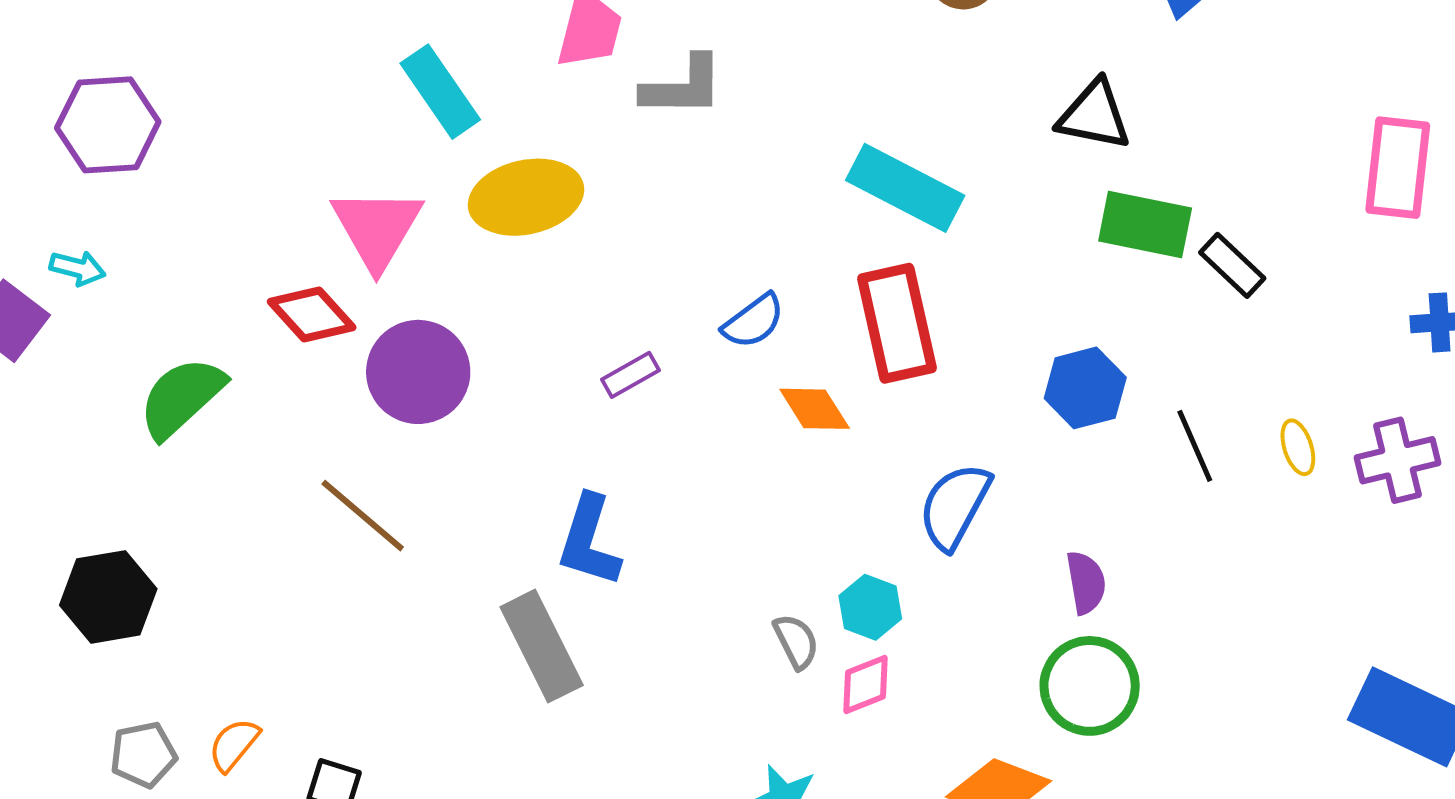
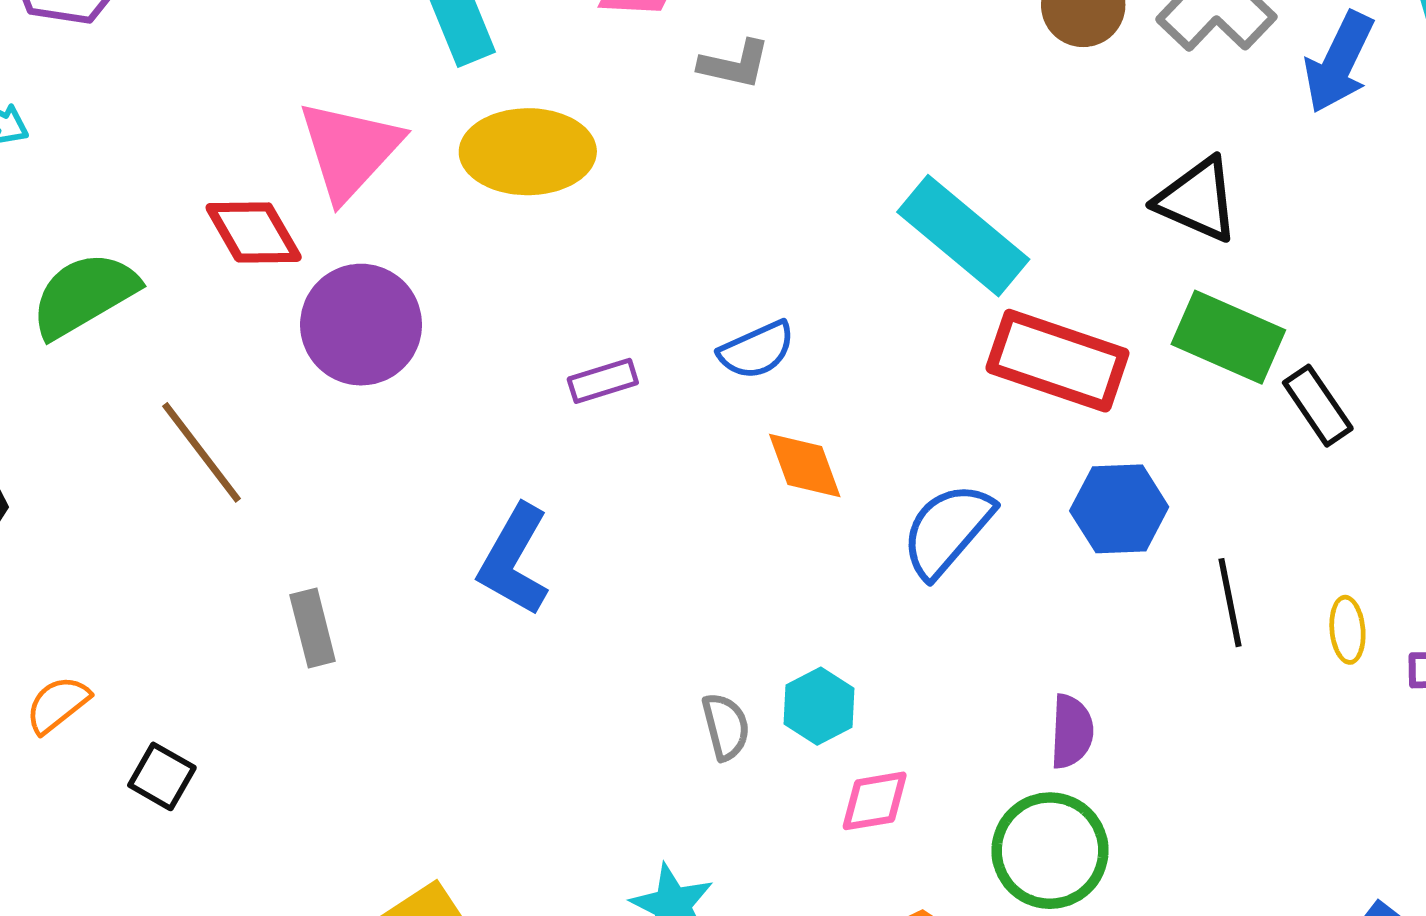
gray L-shape: (683, 86) -> (734, 64), size x0.7
red rectangle: (897, 323) -> (1057, 361), moved, turned -71
blue semicircle: (955, 506) -> (947, 530), moved
brown line: (363, 516) -> (201, 452), moved
gray rectangle: (542, 646) -> (313, 628), moved, size x0.6
pink diamond: (865, 685) -> (875, 801), moved

